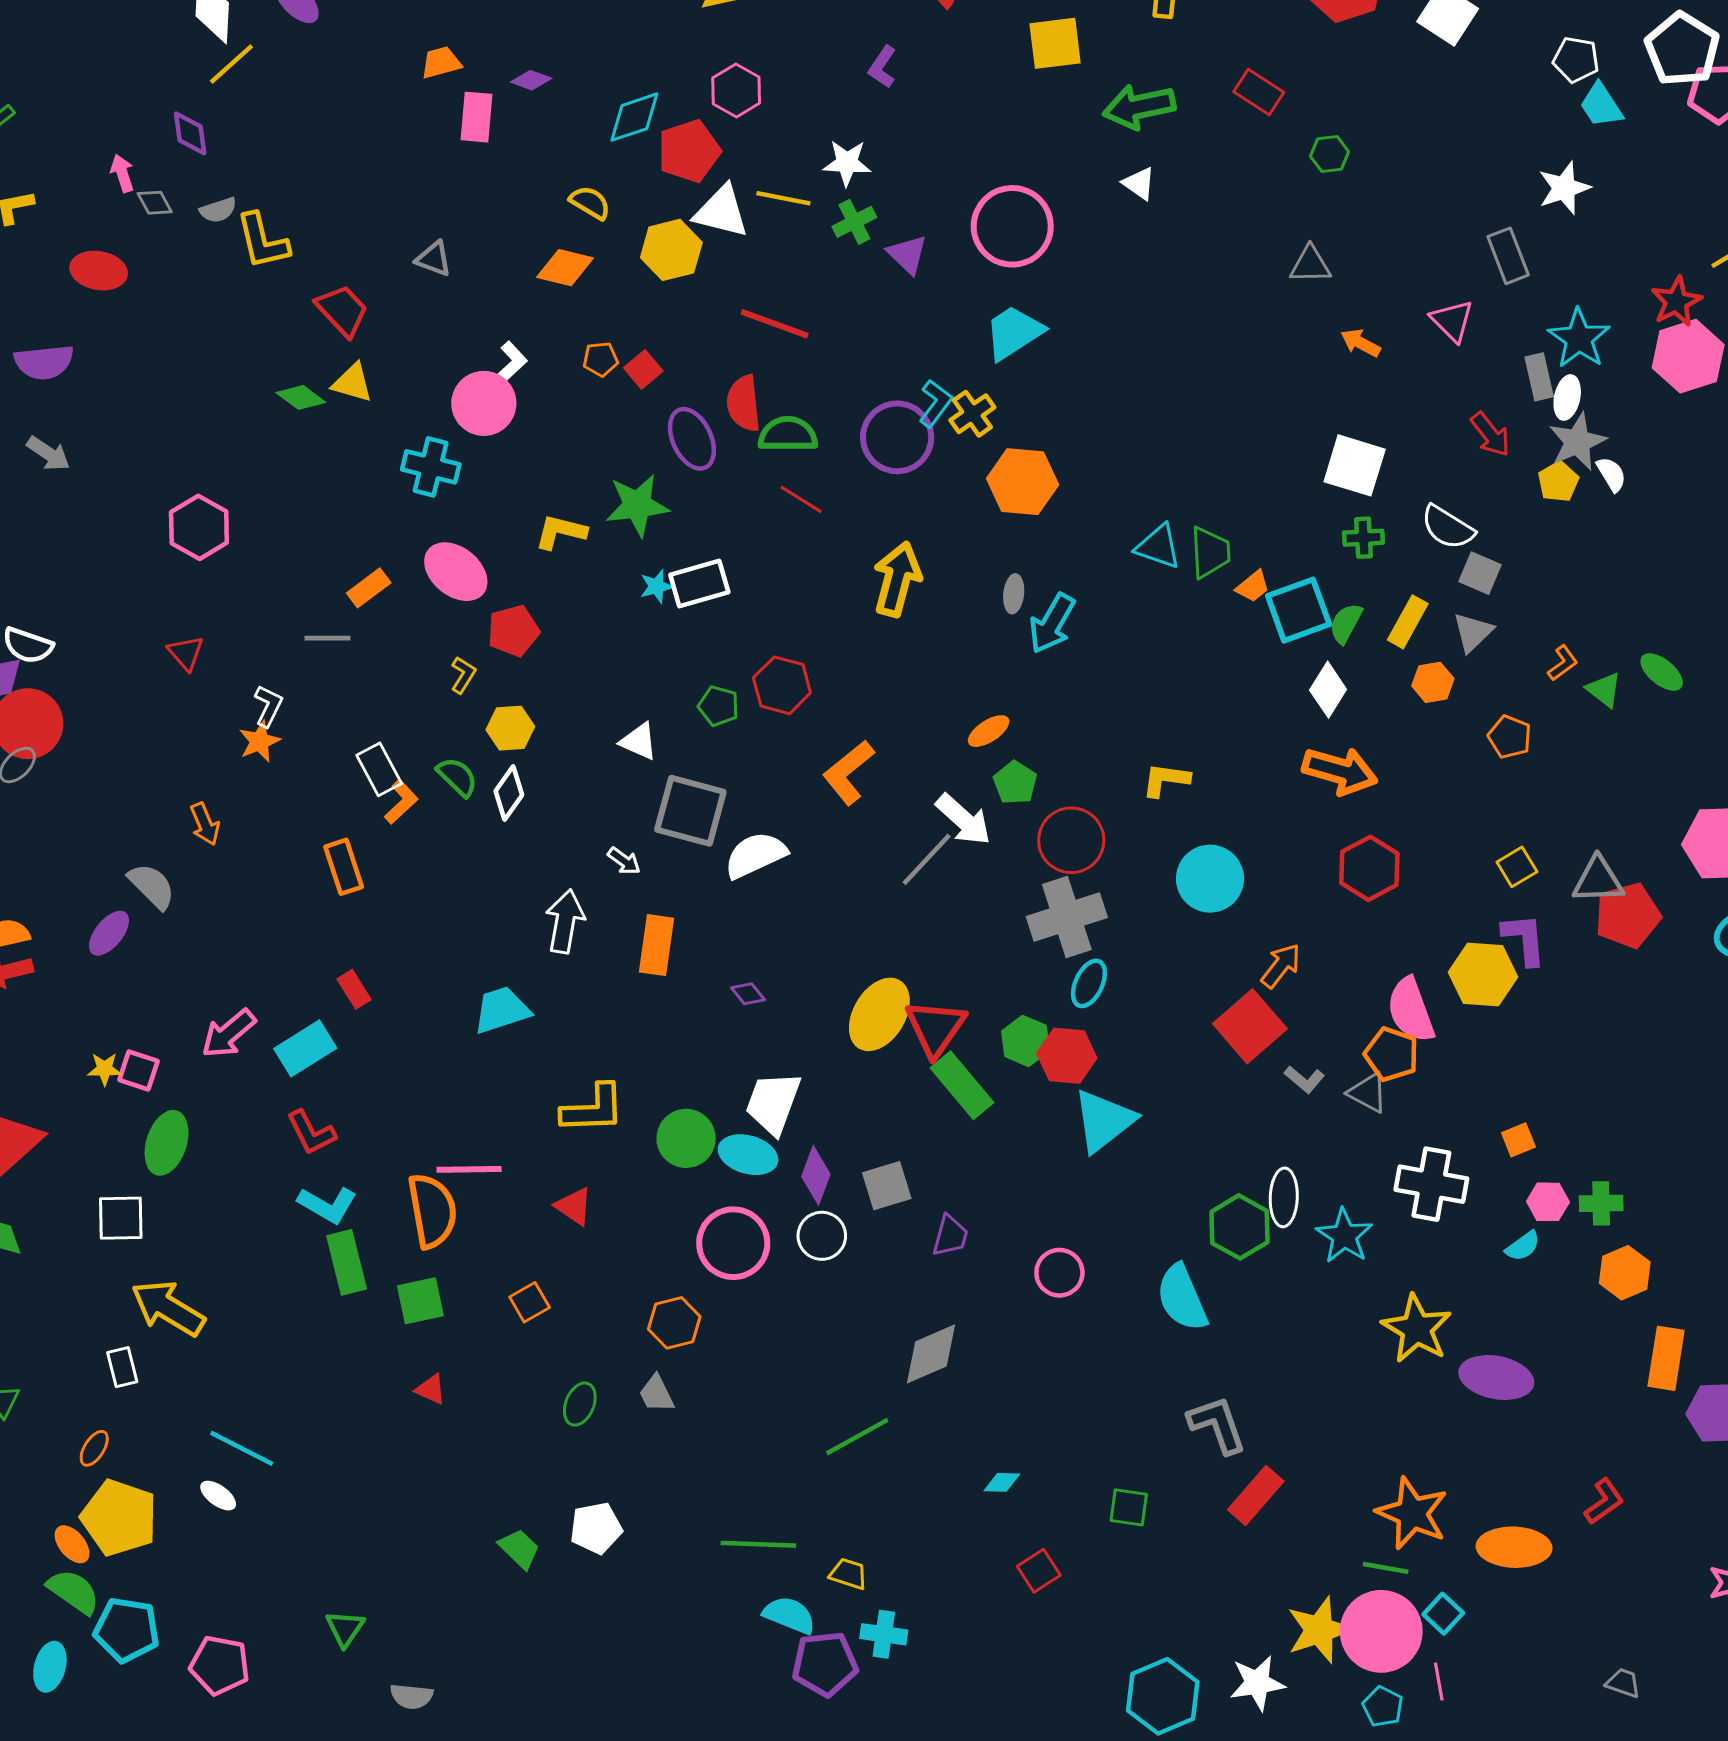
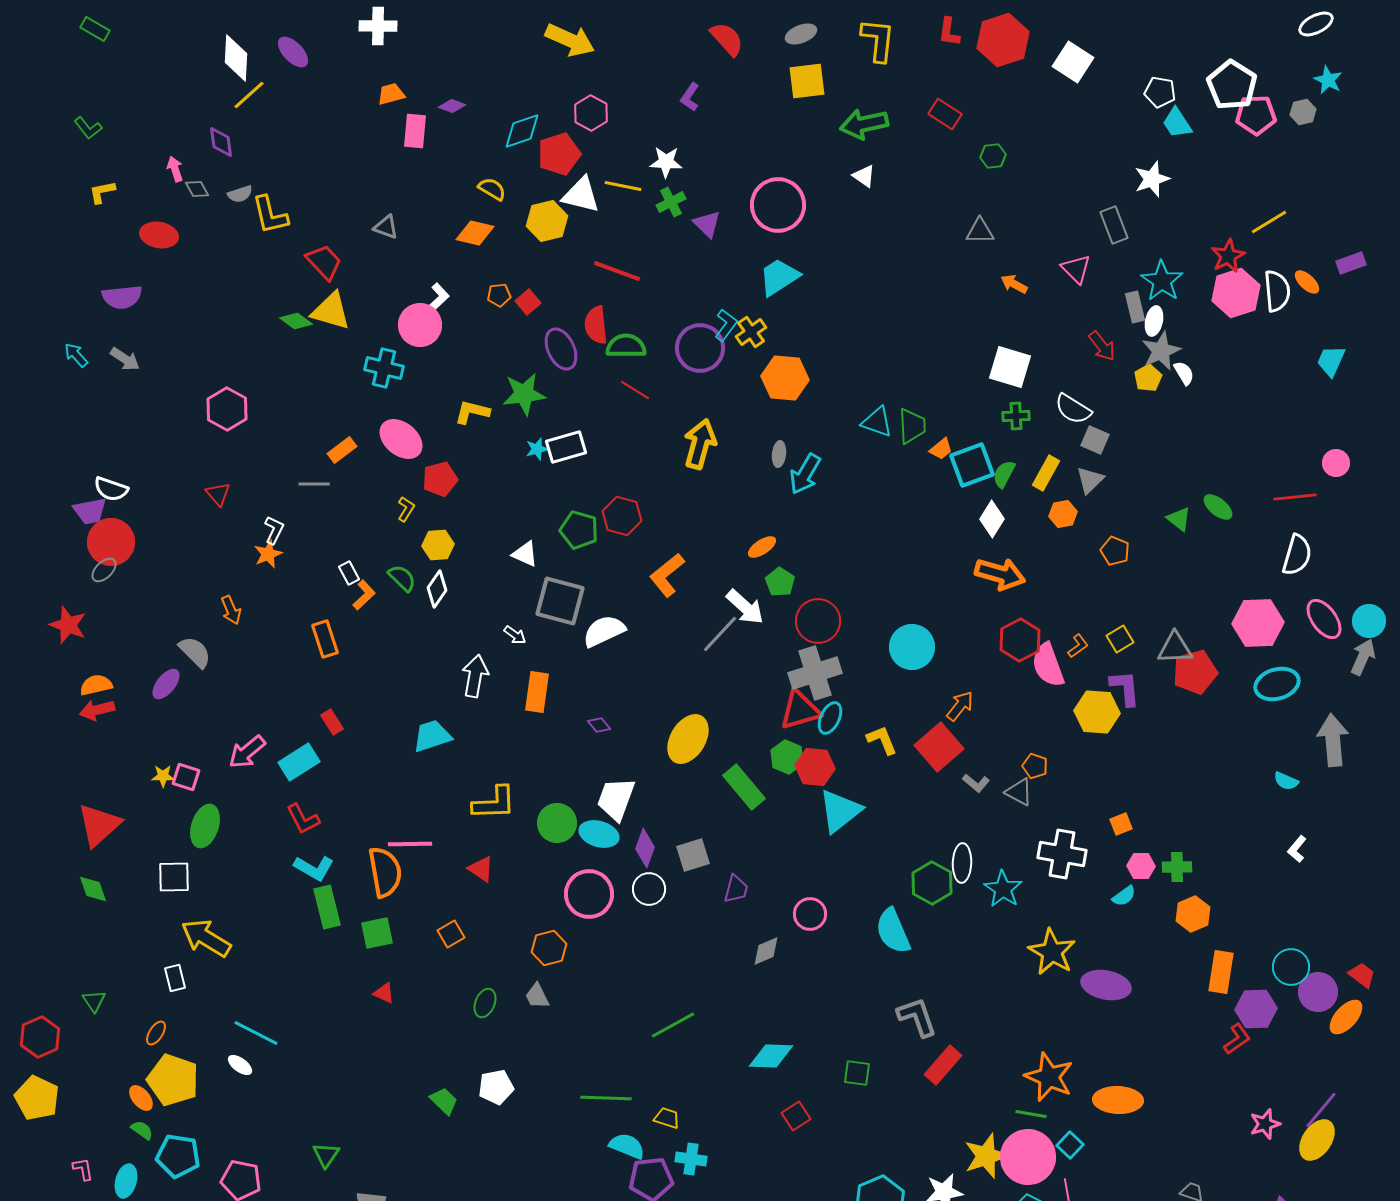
yellow triangle: (352, 383) -> (331, 311), size x1.4
orange L-shape: (1563, 663) -> (1078, 646), moved
green pentagon: (719, 706) -> (579, 530), size x1.4
white rectangle: (379, 769) -> (349, 573), size x0.7
yellow L-shape: (1166, 780) -> (882, 740), moved, turned 60
pink semicircle: (1411, 1010) -> (1048, 665), moved
red triangle: (935, 1028) -> (800, 710), moved, turned 39
orange pentagon: (1392, 1054) -> (1035, 766), size x0.7
gray diamond: (931, 1354) -> (766, 951), moved, size x0.7
cyan diamond: (1002, 1482) -> (771, 1056), size x1.8
red L-shape: (1604, 1501) -> (1237, 1039), moved
green semicircle: (74, 1591) -> (142, 1130), size x0.6

